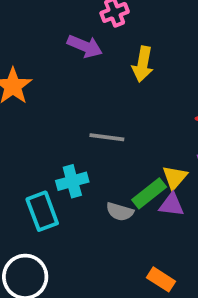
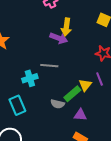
purple arrow: (85, 46) -> (59, 38), moved
cyan cross: (72, 181) -> (30, 78), moved
purple triangle: (171, 205) -> (80, 115), moved

